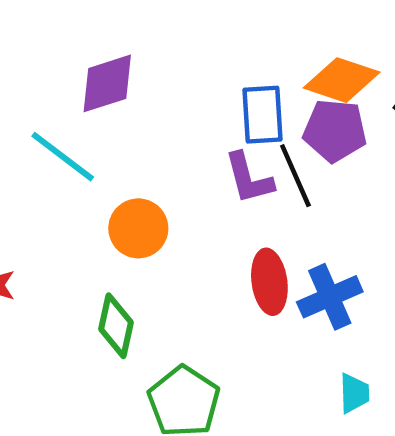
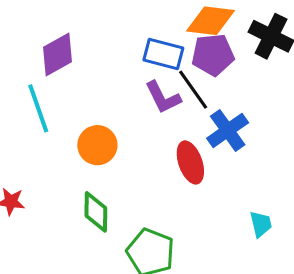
blue rectangle: (262, 115) -> (163, 54), turned -60
cyan line: (63, 157) -> (38, 108), turned 45
blue cross: (330, 297) -> (228, 130), moved

